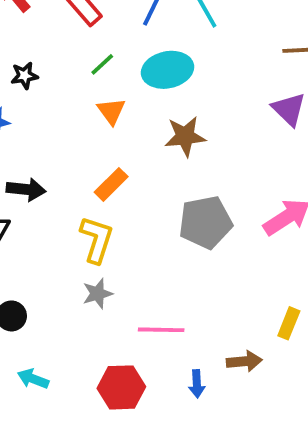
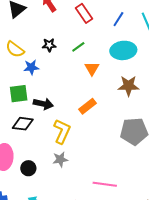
green line: (102, 64) -> (78, 47), moved
yellow L-shape: (97, 240) -> (62, 131), moved
gray star: (98, 294) -> (60, 159), moved

